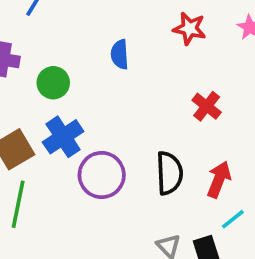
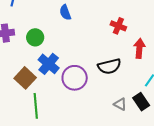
black semicircle: (169, 173) -> (109, 66), turned 95
red arrow: (219, 179) -> (139, 48), moved

